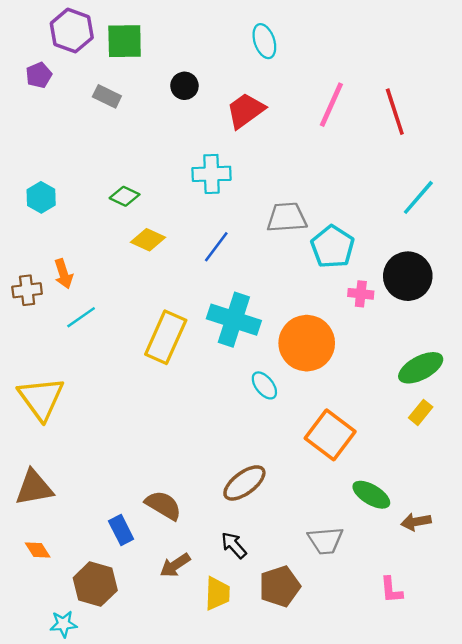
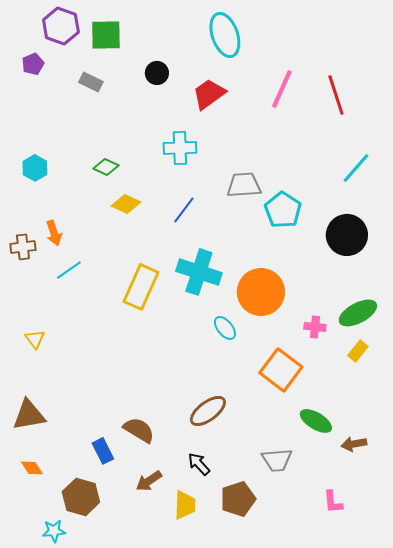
cyan ellipse: (264, 41) -> (225, 35), size x1.5
pink cross: (361, 294) -> (315, 327), moved
yellow triangle: (41, 398) -> (35, 339), size x0.5

